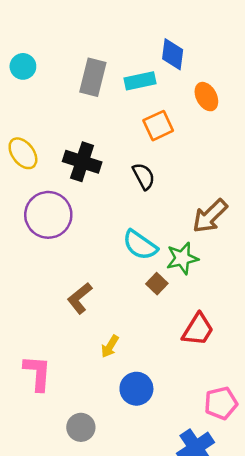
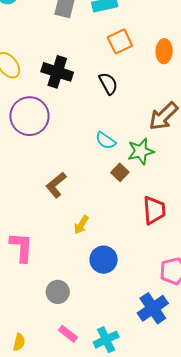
orange ellipse: (206, 97) -> (164, 51), moved, turned 30
cyan semicircle: (140, 245) -> (106, 141), size x0.7
red trapezoid: (198, 330) -> (154, 210), turned -36

